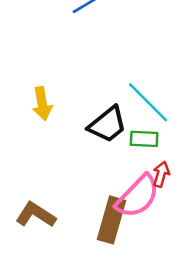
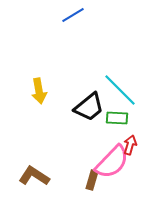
brown rectangle: (111, 220) -> (92, 180), size x0.6

